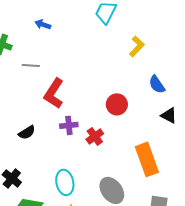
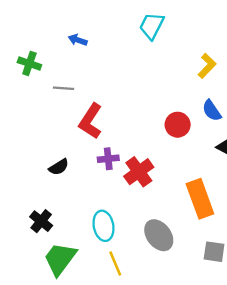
yellow L-shape: (137, 46) -> (207, 66), moved
red circle: (117, 104) -> (178, 125), moved
red cross: (95, 136) -> (139, 172), size x1.4

